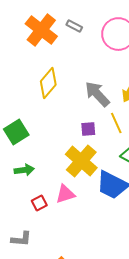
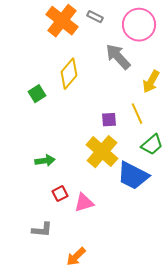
gray arrow: (97, 94) -> (118, 57), moved
green square: (16, 132) -> (37, 94), moved, size x0.7
pink triangle: (65, 194) -> (84, 203), moved

